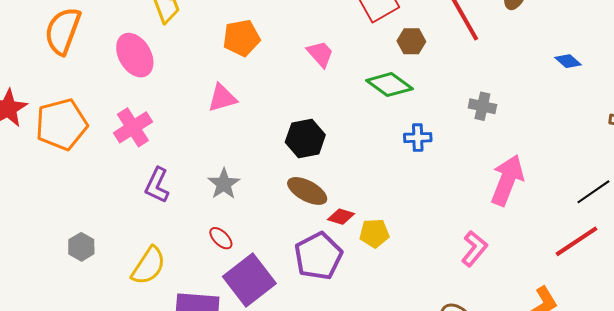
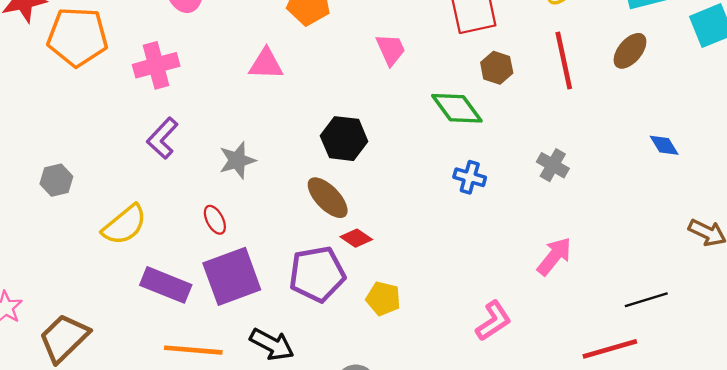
pink arrow: (507, 180) -> (554, 256), size x0.7
yellow pentagon: (374, 233) -> (383, 299), moved

